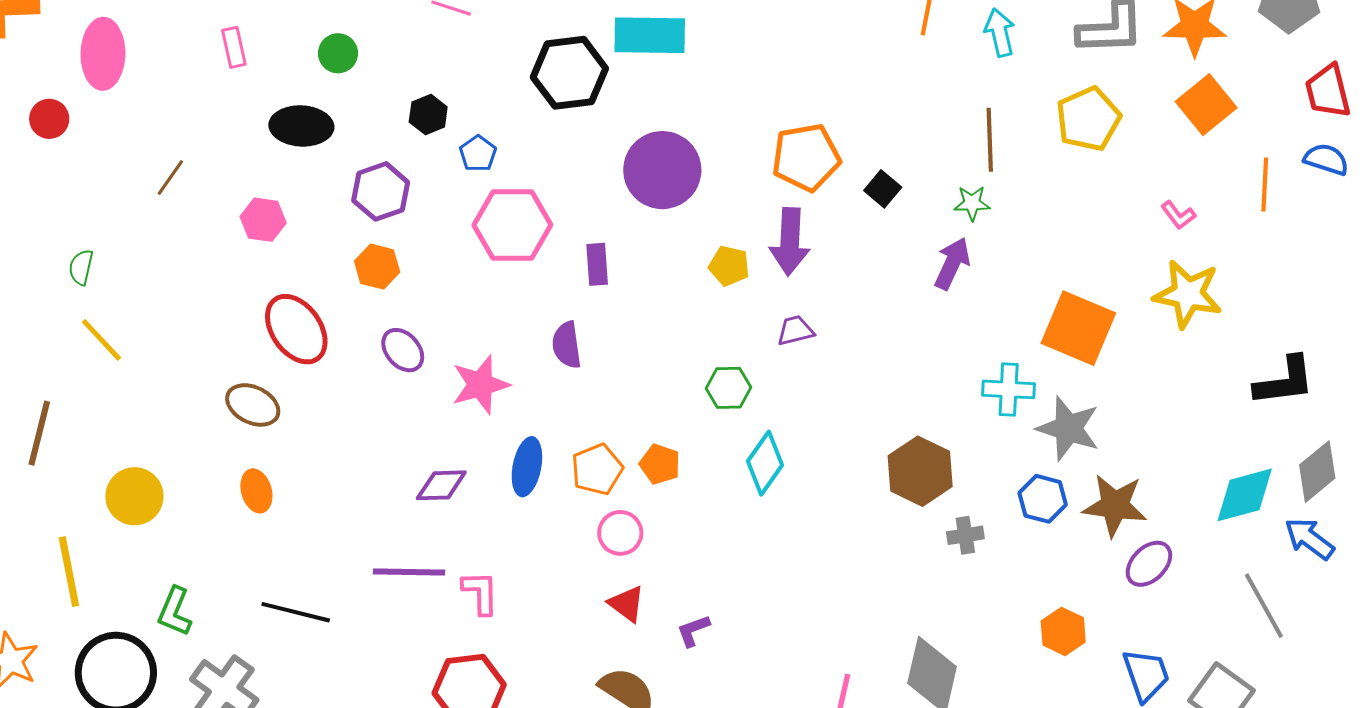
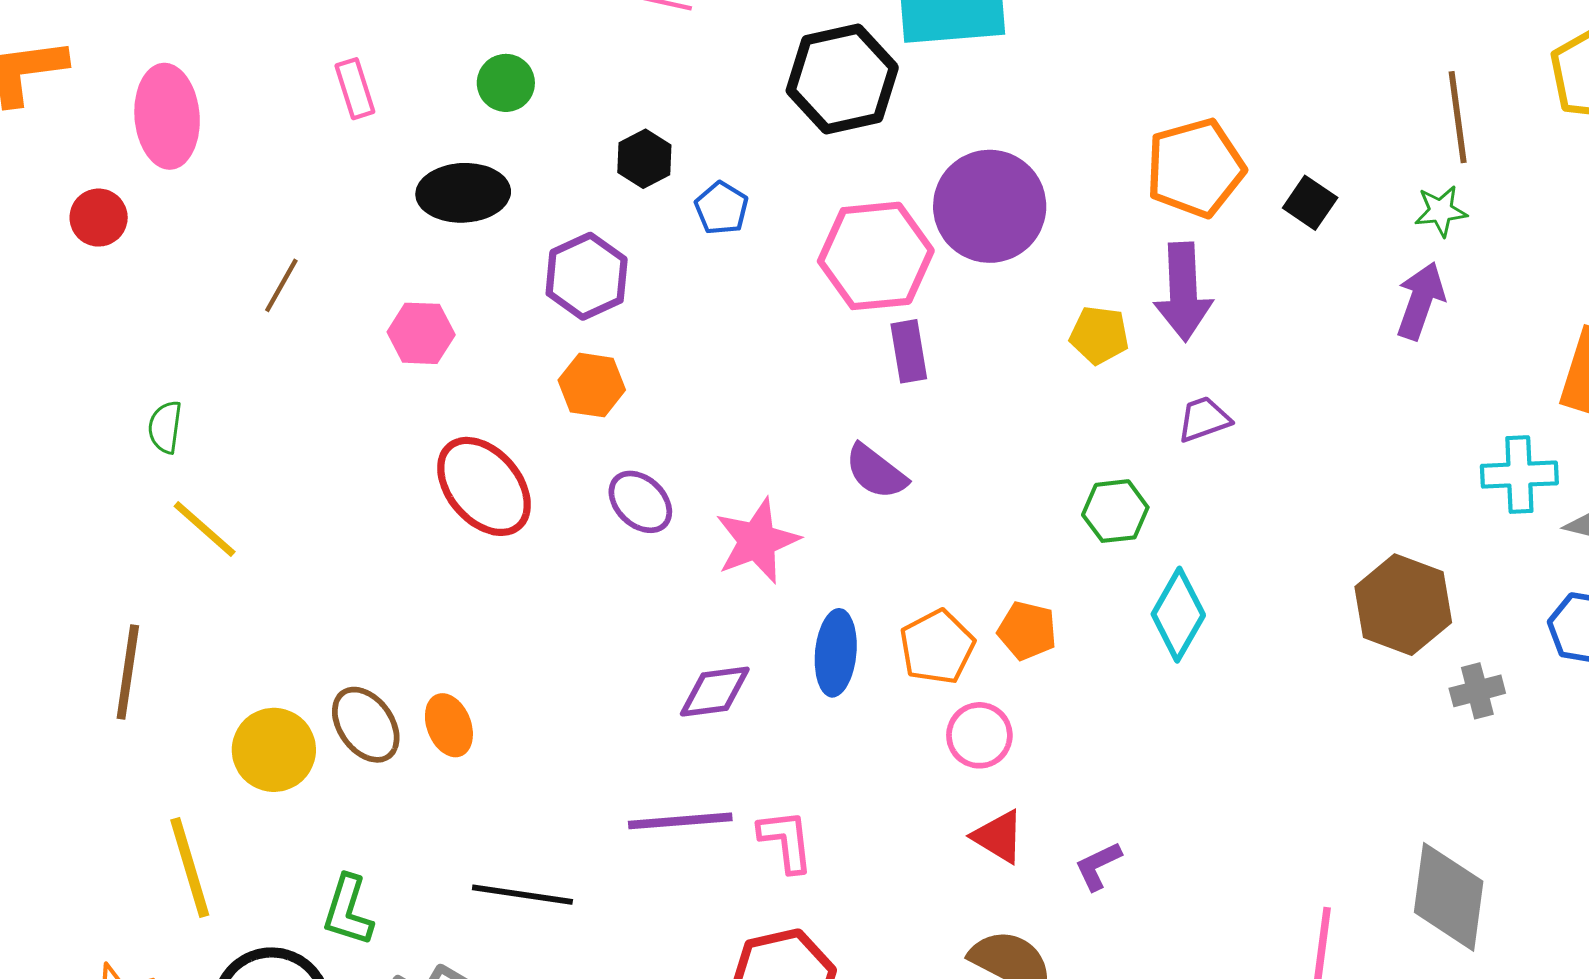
pink hexagon: (512, 225) -> (876, 256), moved
purple semicircle: (567, 345) -> (876, 472), turned -39
brown ellipse: (253, 405) -> (366, 725), moved, turned 34

